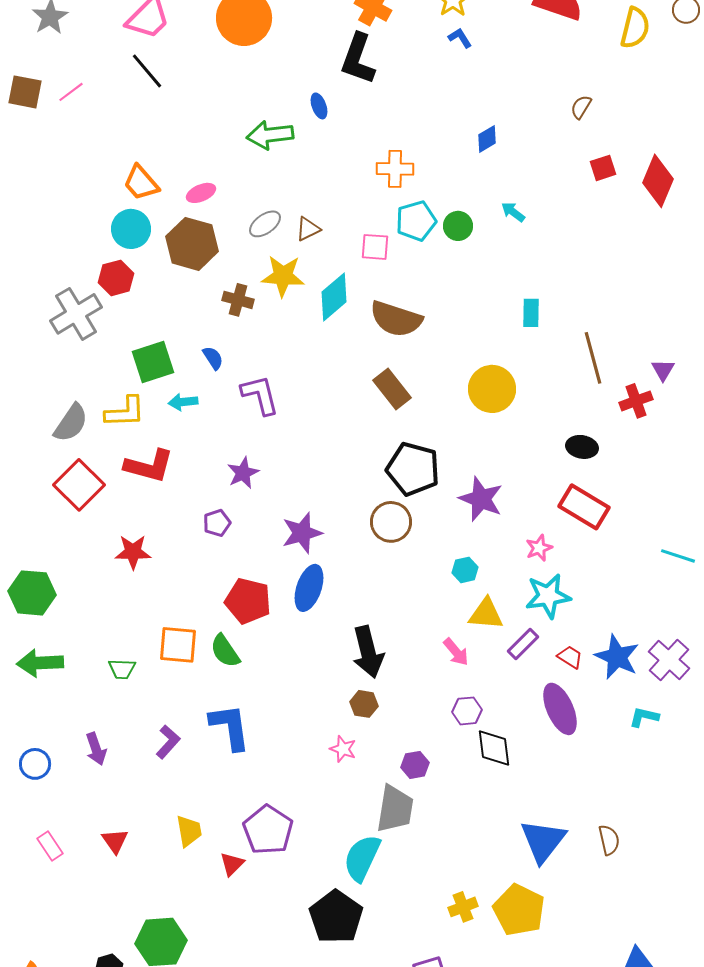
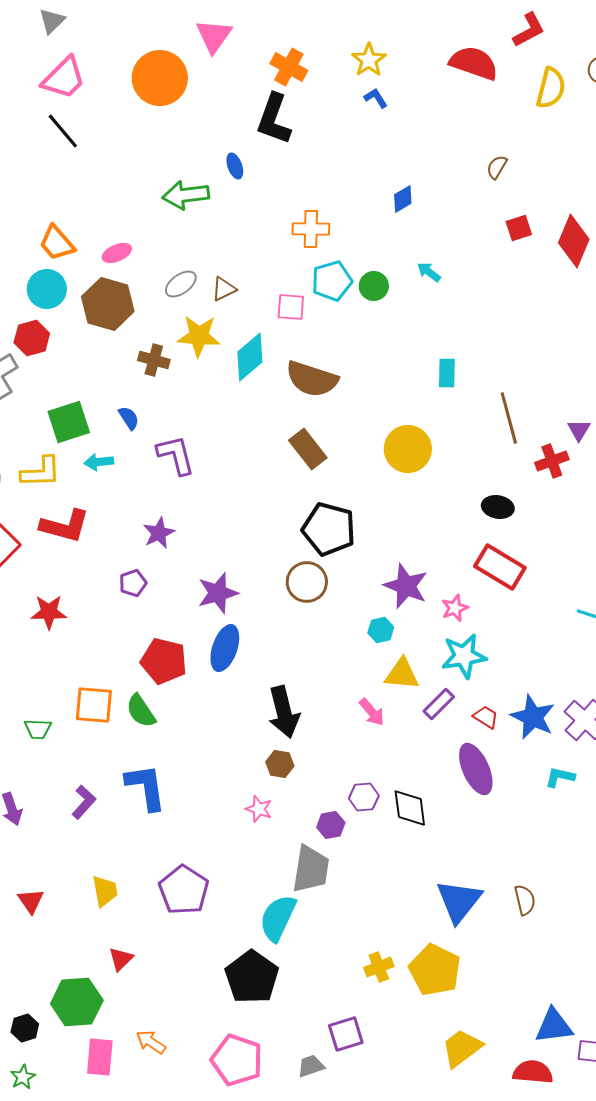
purple star: (481, 499) -> (406, 586), moved
purple hexagon: (467, 711) -> (364, 797), moved
red triangle: (232, 864) -> (121, 959), moved

